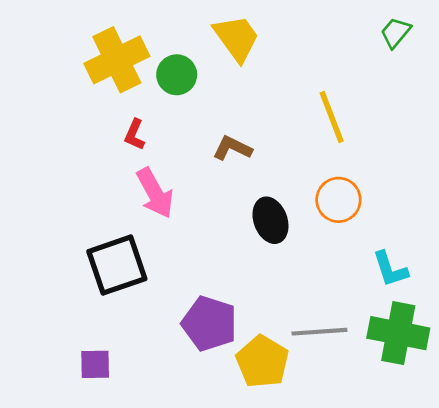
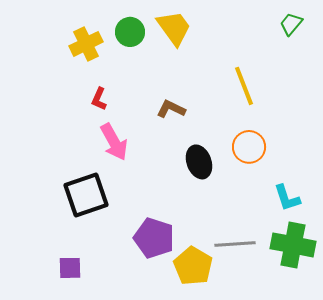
yellow cross: (117, 60) -> (86, 44), size x0.7
green circle: (177, 75) -> (130, 32), moved

